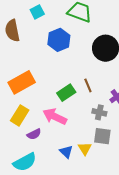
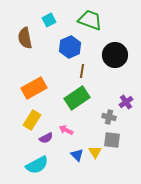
brown line: (88, 85) -> (82, 71), moved, turned 32
green rectangle: (66, 93) -> (77, 98), size x1.4
pink arrow: (55, 117) -> (66, 130), moved, size x0.6

